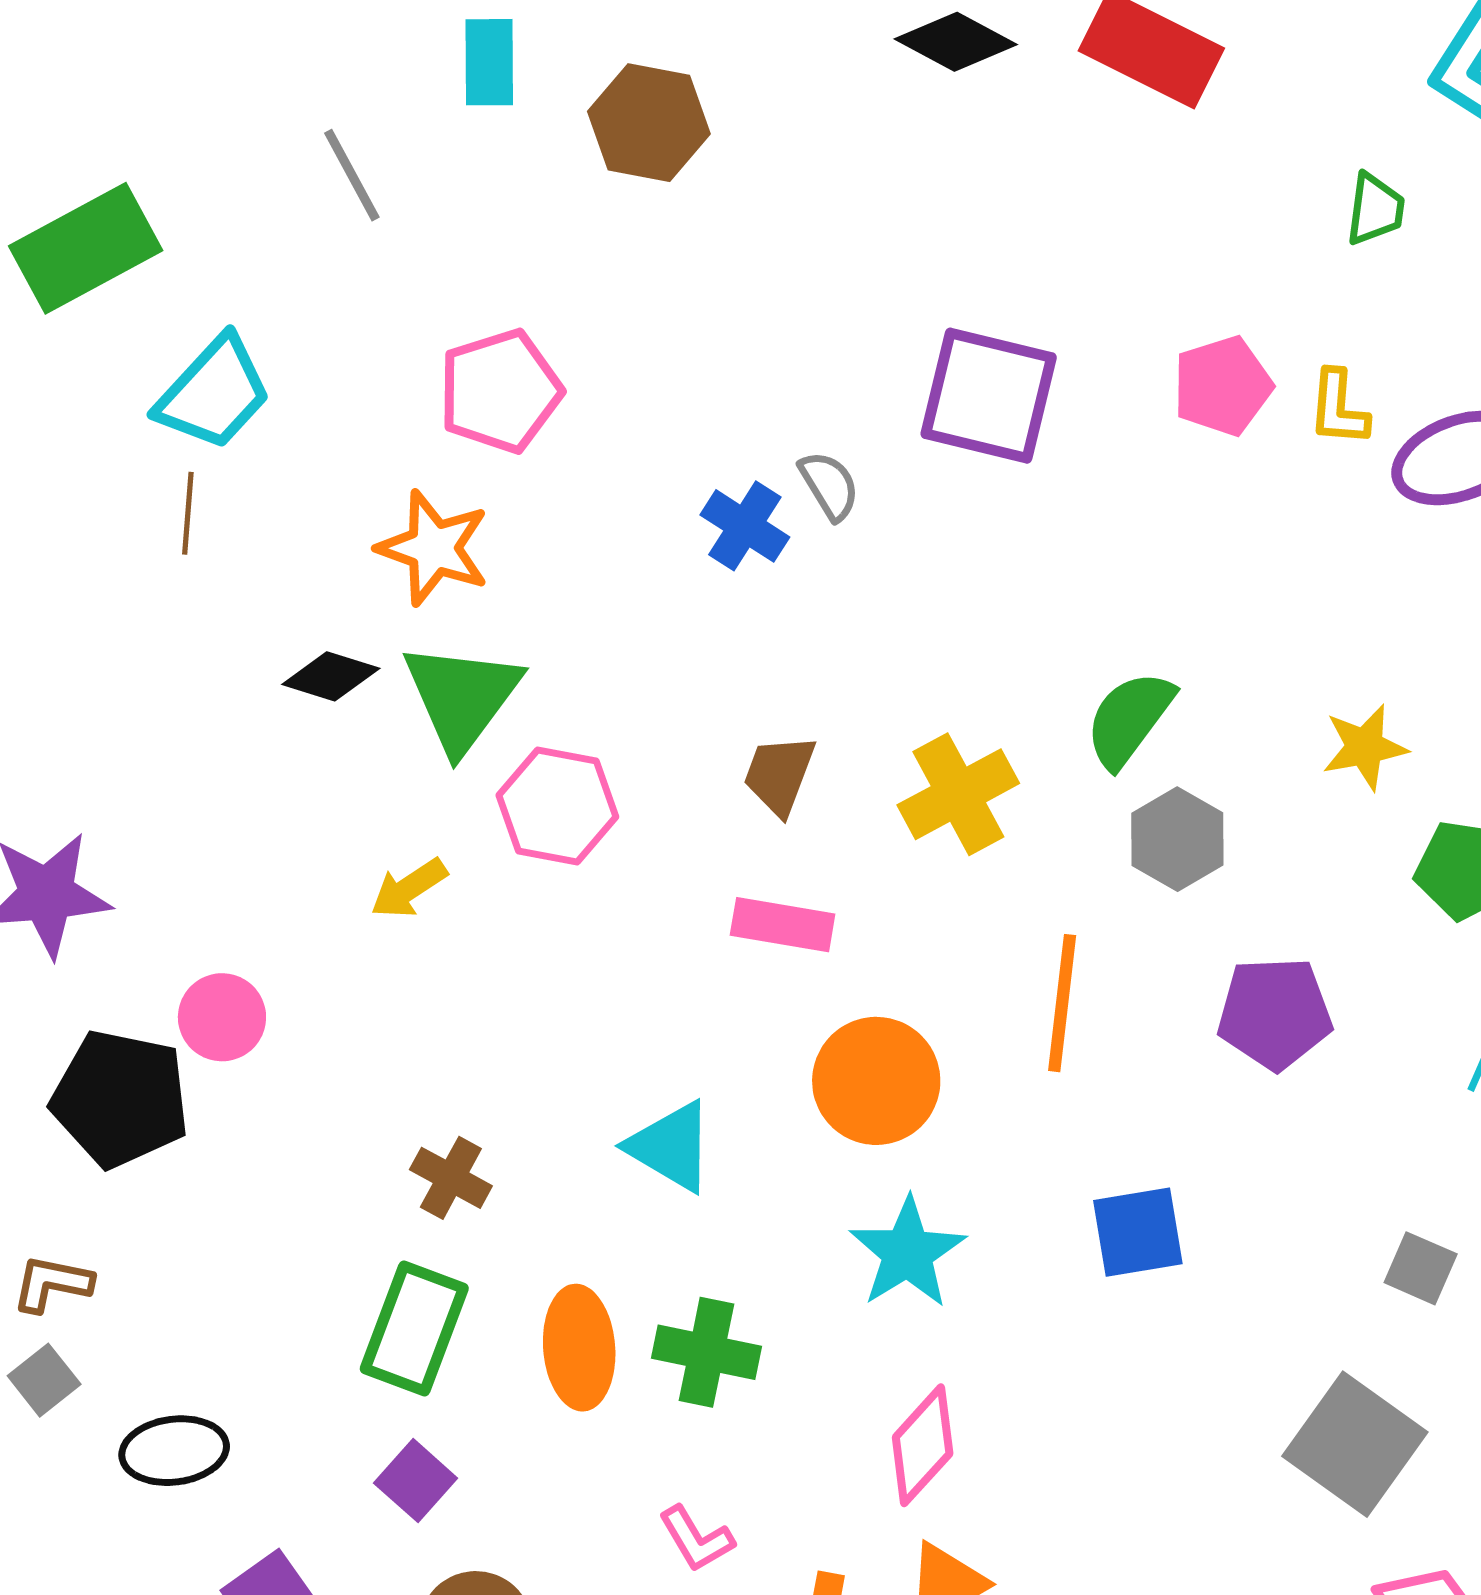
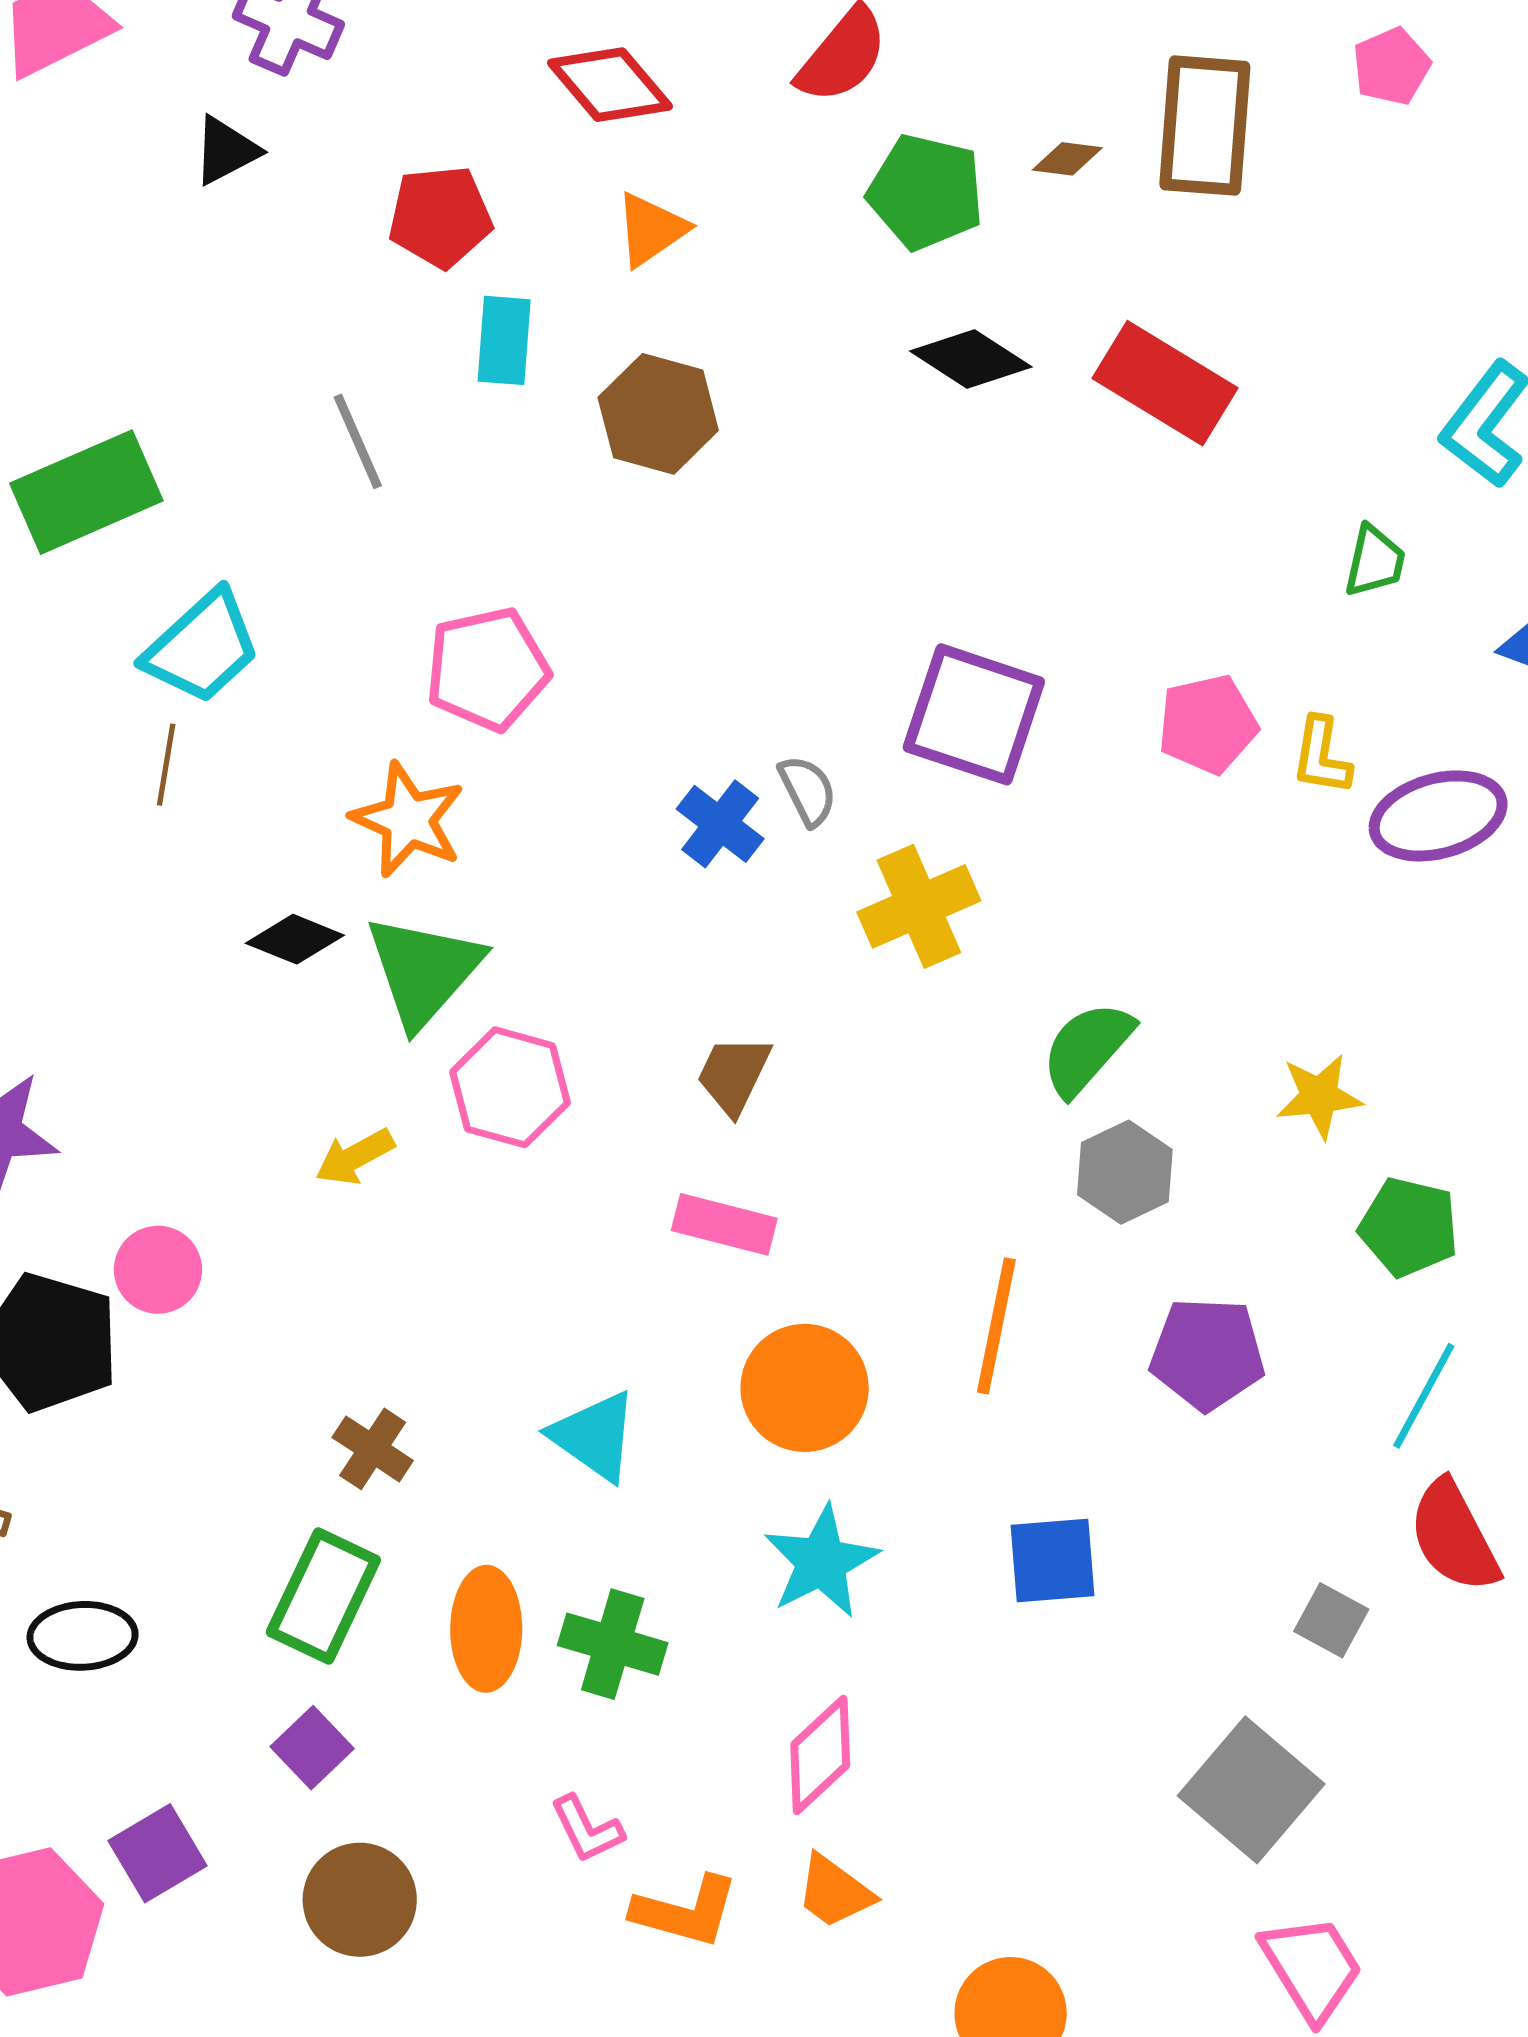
yellow cross: (958, 794) -> (919, 906), moved
black ellipse: (174, 1451) -> (83, 1636), moved

